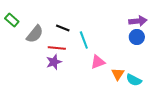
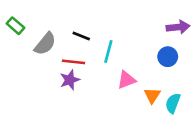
blue circle: (137, 37) -> (168, 57), moved
cyan line: (84, 40) -> (108, 52), turned 36
cyan semicircle: (134, 80) -> (173, 103), turned 84

